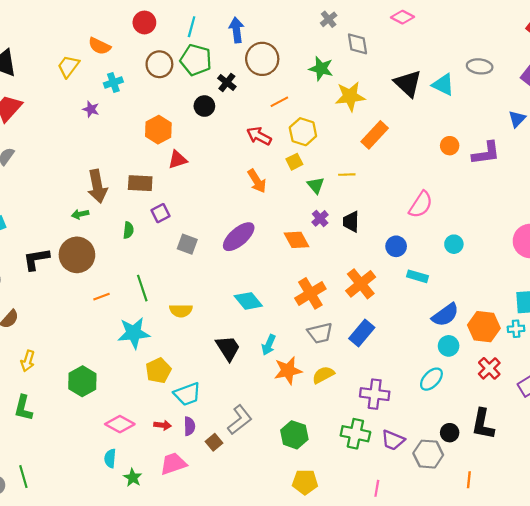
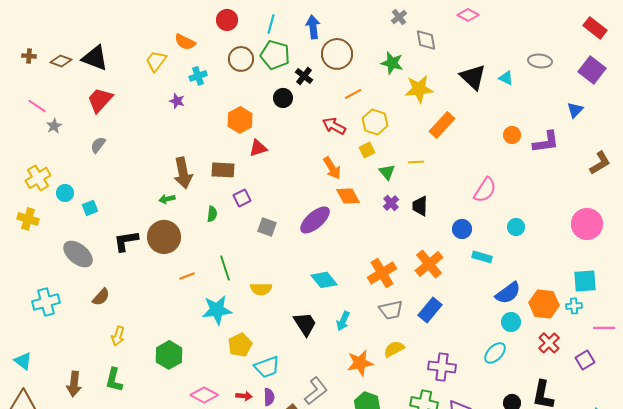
cyan triangle: (443, 85) -> (506, 78), size x0.7
orange diamond: (296, 240) -> (348, 196), moved
orange star: (288, 371) -> (360, 363), moved

